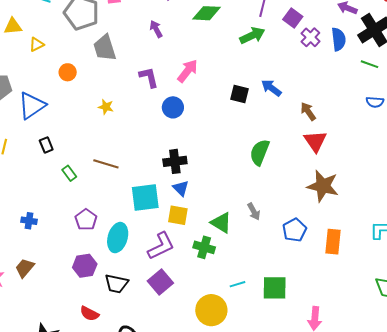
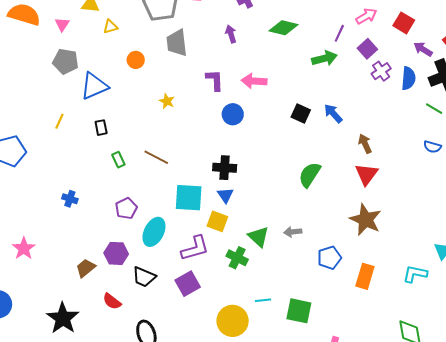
pink arrow: (188, 71) -> (254, 81), turned -135
gray arrow: (254, 212) -> (293, 232), turned 102
brown trapezoid: (25, 268) -> (86, 268), moved

